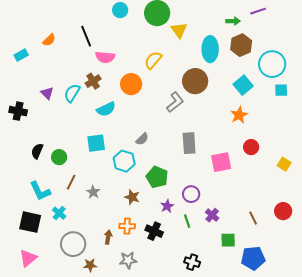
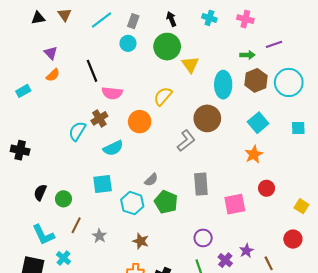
cyan circle: (272, 64) -> (289, 82), moved
purple triangle: (47, 93) -> (51, 53), moved
green pentagon: (157, 177) -> (166, 202), moved
purple star: (167, 206) -> (246, 251), moved
red circle: (283, 211) -> (293, 239), moved

